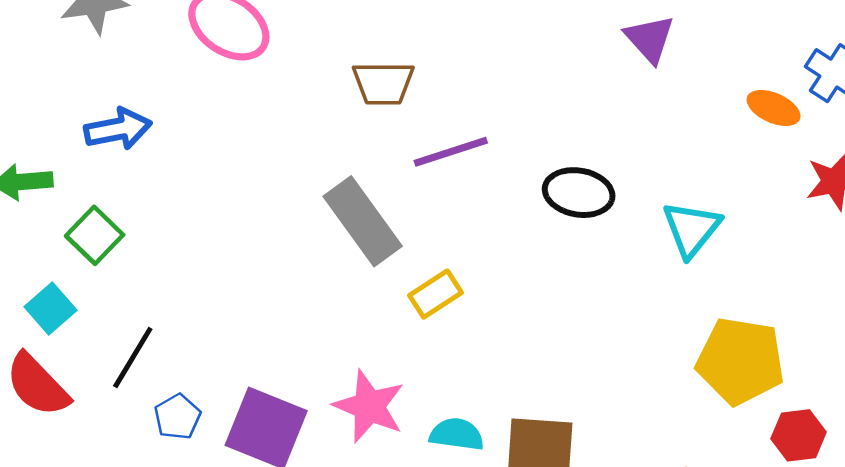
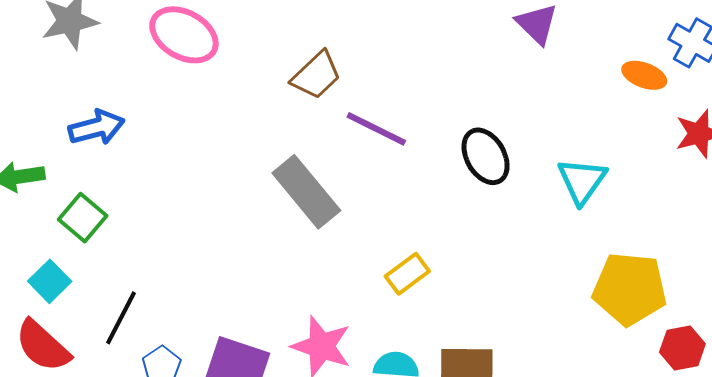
brown trapezoid: (383, 83) -> (316, 75), turned -40
purple line: (451, 152) -> (376, 129), turned 48
black ellipse: (579, 193) -> (486, 156), turned 54
yellow rectangle: (436, 294) -> (407, 274), moved

